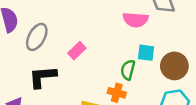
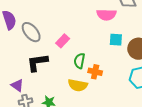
gray ellipse: (37, 37) -> (31, 32), turned -65
green semicircle: (128, 70) -> (79, 61), moved

